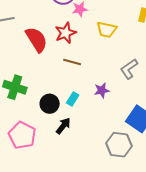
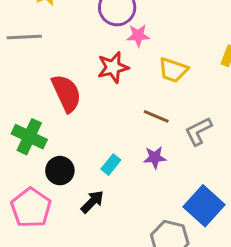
red semicircle: (36, 40) -> (66, 93), moved
brown line: (72, 62) -> (156, 116), moved
black circle: (50, 104) -> (60, 171), moved

